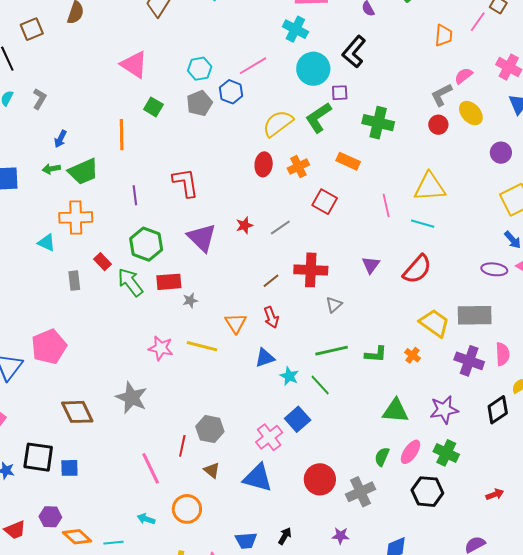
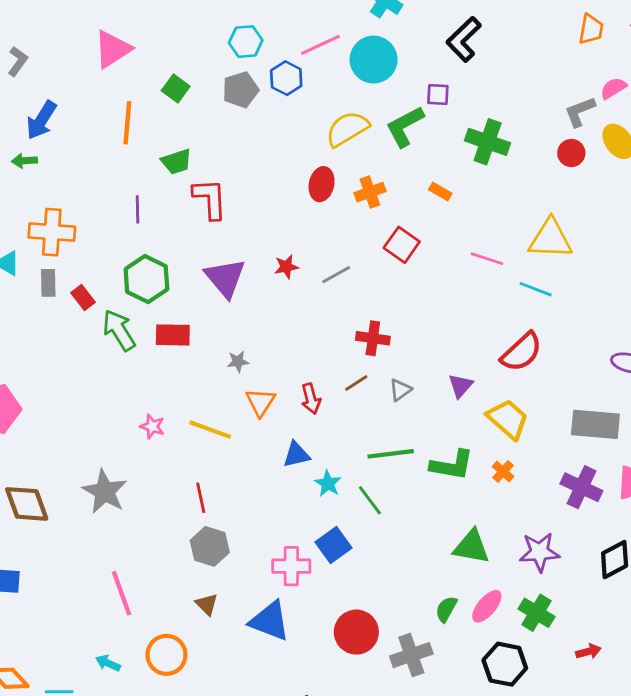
pink triangle: (134, 65) -> (113, 49), moved, turned 48
cyan circle: (313, 69) -> (374, 60), moved
blue arrow: (60, 139) -> (41, 120), size x1.6
orange rectangle: (348, 161) -> (440, 191), size x0.7
green trapezoid: (83, 172) -> (176, 162), moved, size x0.7
pink line: (386, 205) -> (487, 259), turned -65
purple triangle: (371, 265) -> (461, 386), moved
red cross: (311, 270) -> (373, 338), size x0.7
gray rectangle: (74, 281) -> (48, 283), moved
brown line: (271, 281) -> (356, 383), moved
gray star: (190, 300) -> (238, 361), moved
yellow trapezoid: (434, 323) -> (508, 419), moved
pink star: (161, 348) -> (152, 426), size x0.7
green L-shape: (376, 354) -> (452, 465), size x1.4
pink cross: (269, 437) -> (291, 566), turned 32
red line: (182, 446) -> (201, 498), moved, turned -30
red arrow: (495, 494) -> (588, 651), moved

